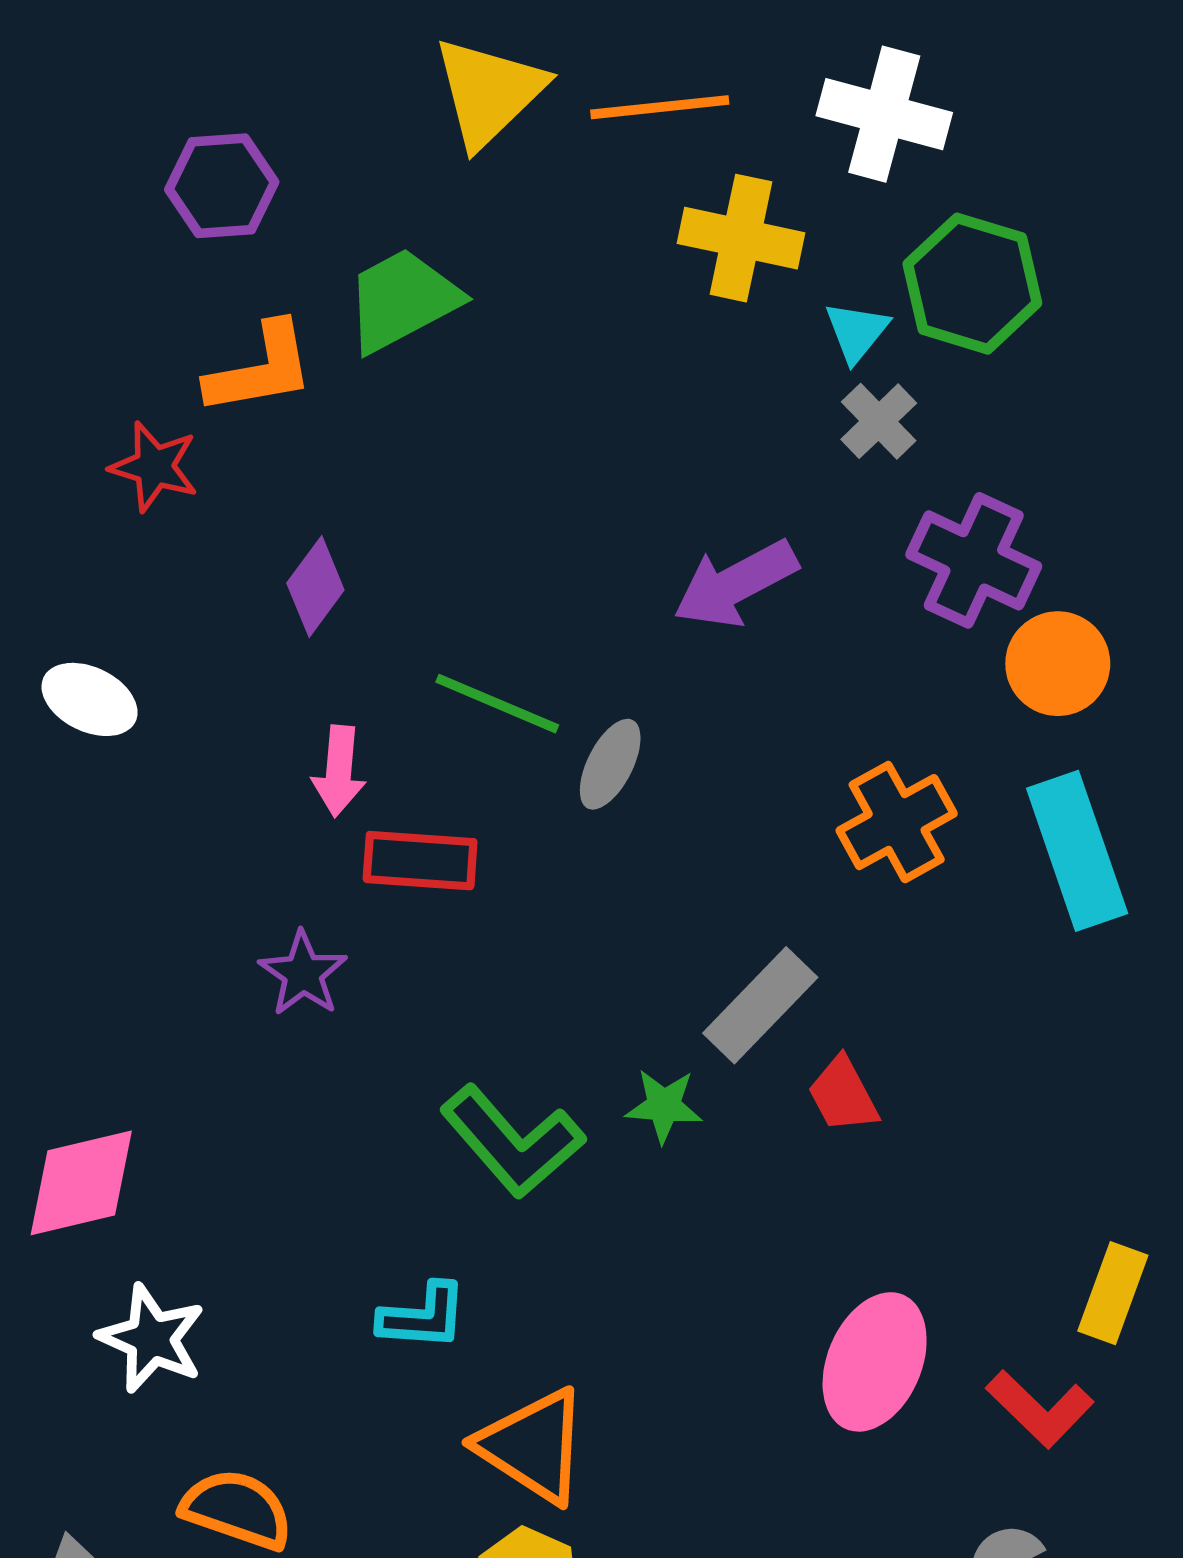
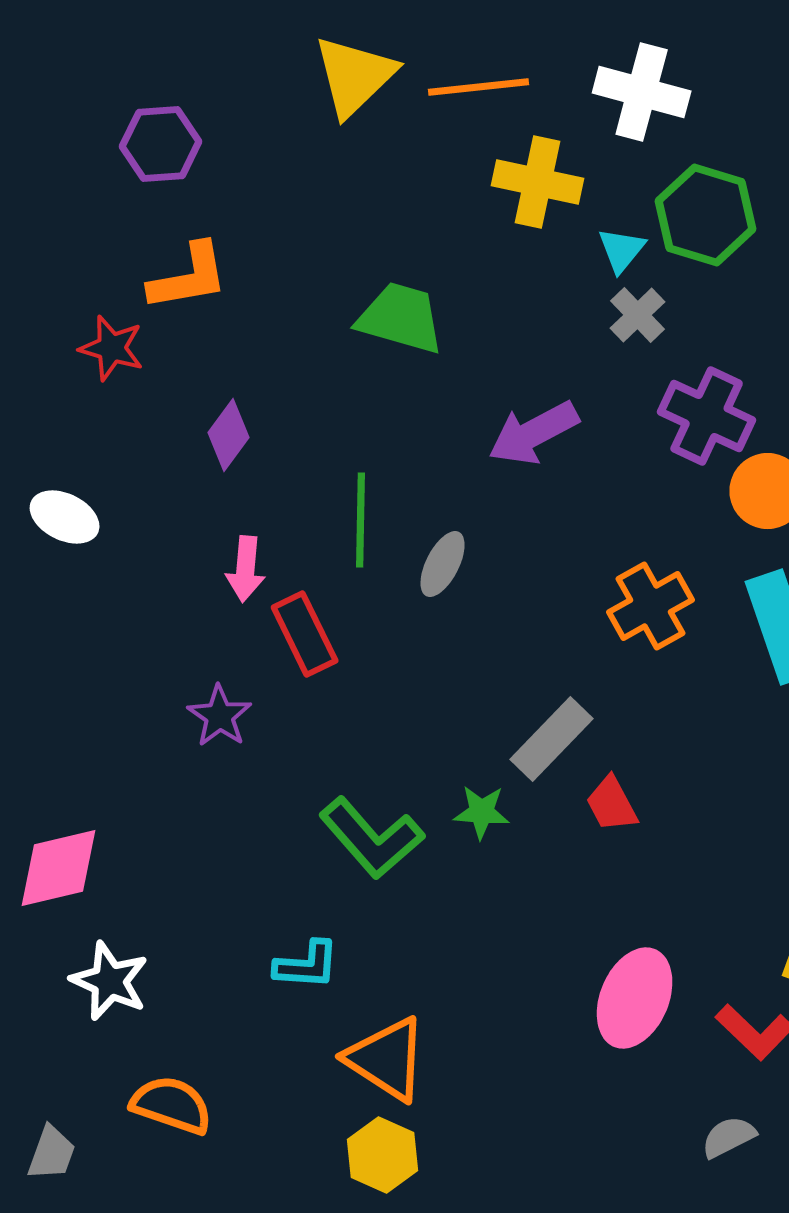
green trapezoid: (402, 300) -> (401, 318), moved, turned 44
green line: (497, 704) -> (361, 520), turned 68
red rectangle: (420, 861) -> (305, 634), turned 60

